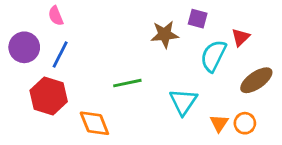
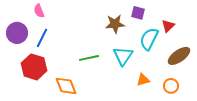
cyan triangle: (183, 102) -> (123, 56), moved
orange triangle: (219, 123) -> (143, 80), moved, turned 40

